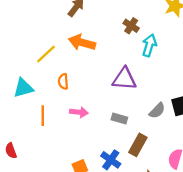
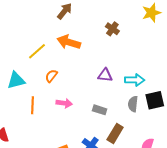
cyan arrow: (149, 45) -> (135, 80), moved, turned 72
purple triangle: (124, 79) -> (105, 75), size x0.7
orange semicircle: (63, 81) -> (51, 76), turned 40
gray semicircle: (157, 111) -> (133, 104), turned 140

